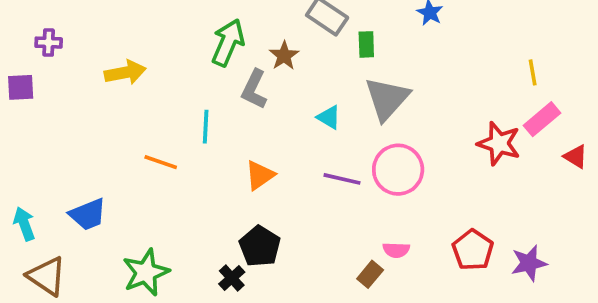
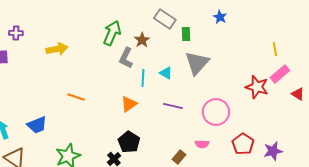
cyan line: (206, 127) -> (143, 78), moved
pink circle: (398, 170) -> (216, 112), moved
brown rectangle: (370, 274) -> (179, 157), moved

